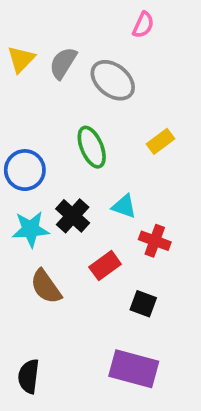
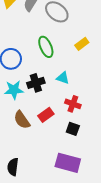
black cross: (73, 216) -> (36, 83), turned 30
red cross: (155, 241) -> (73, 104), moved
red rectangle: (105, 266) -> (46, 115), moved

